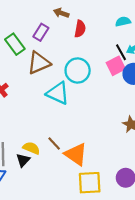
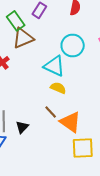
brown triangle: (39, 63) -> (23, 38), moved
yellow semicircle: (31, 148) -> (58, 88), moved

